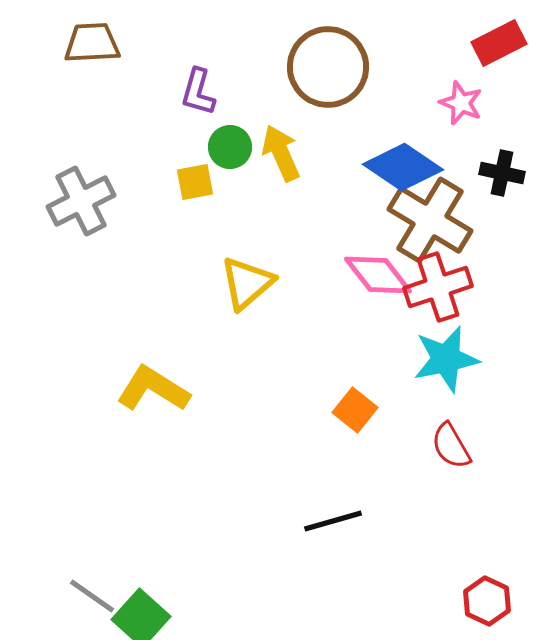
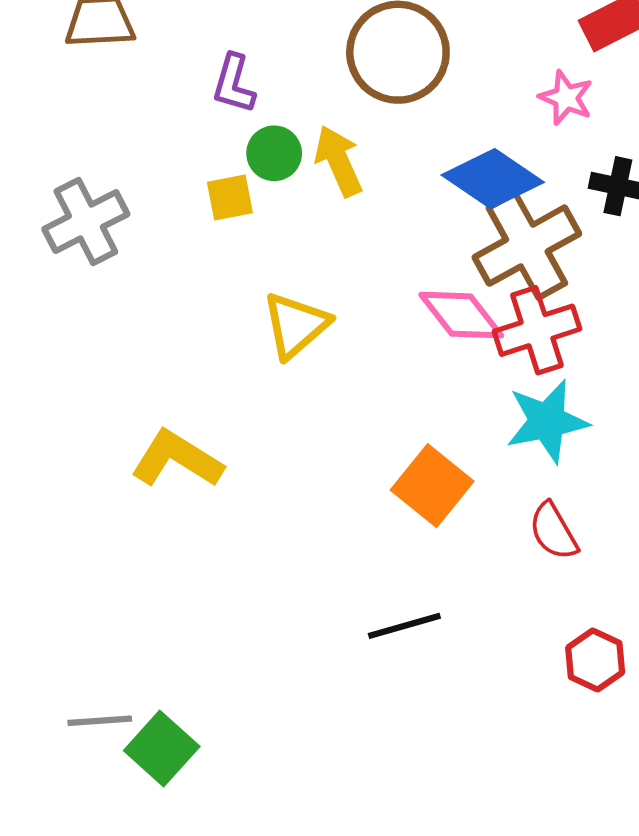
brown cross: (430, 220) -> (527, 246), turned 30
orange square: (355, 410) -> (432, 486), size x1.4
gray line: (92, 596) -> (100, 721), turned -39
red hexagon: (487, 601) -> (595, 660), moved

